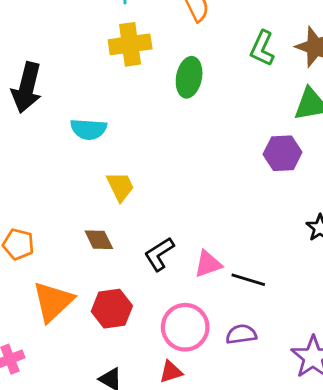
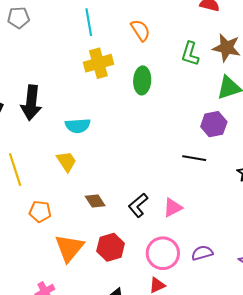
yellow trapezoid: (120, 187) -> (66, 161), moved
black line: (248, 280) -> (194, 158), moved

